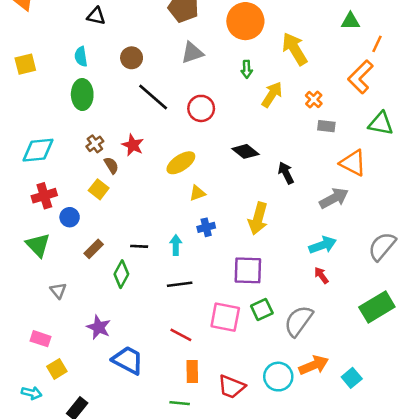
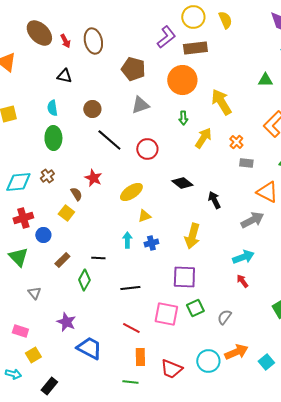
brown cross: (95, 144) -> (47, 176), moved
cyan arrow: (176, 245) -> (127, 240), moved
gray semicircle: (299, 321) -> (224, 317), size x0.6

